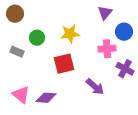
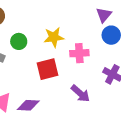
purple triangle: (105, 13) -> (104, 15), moved
pink cross: (107, 49) -> (79, 53), moved

